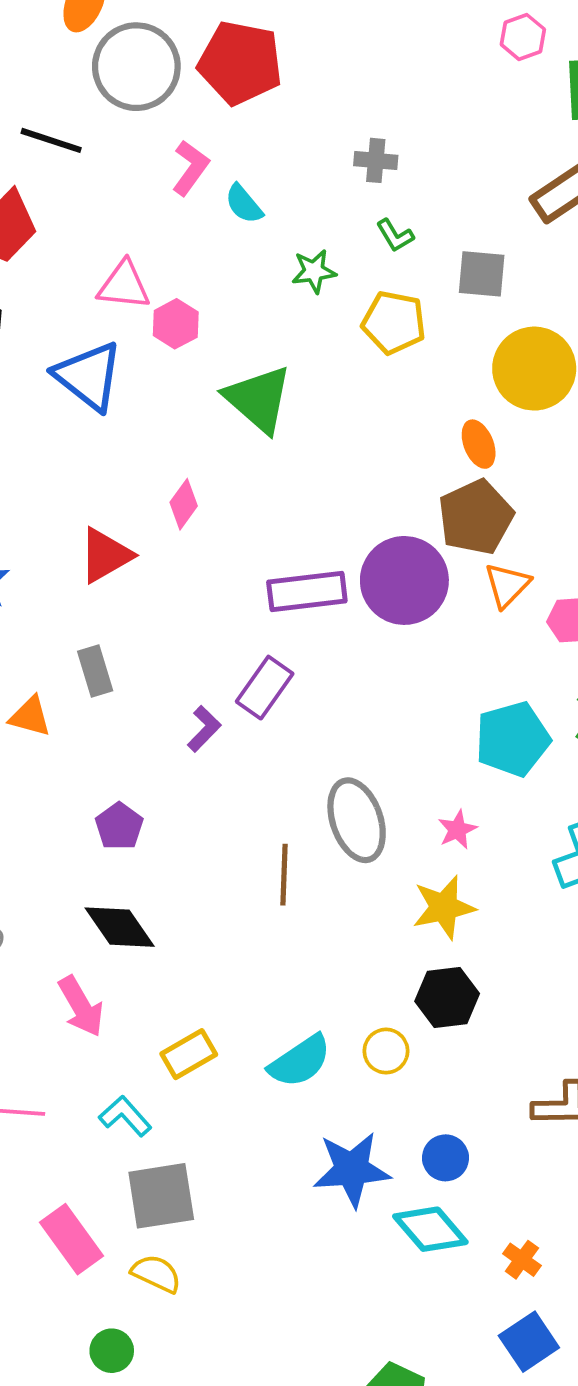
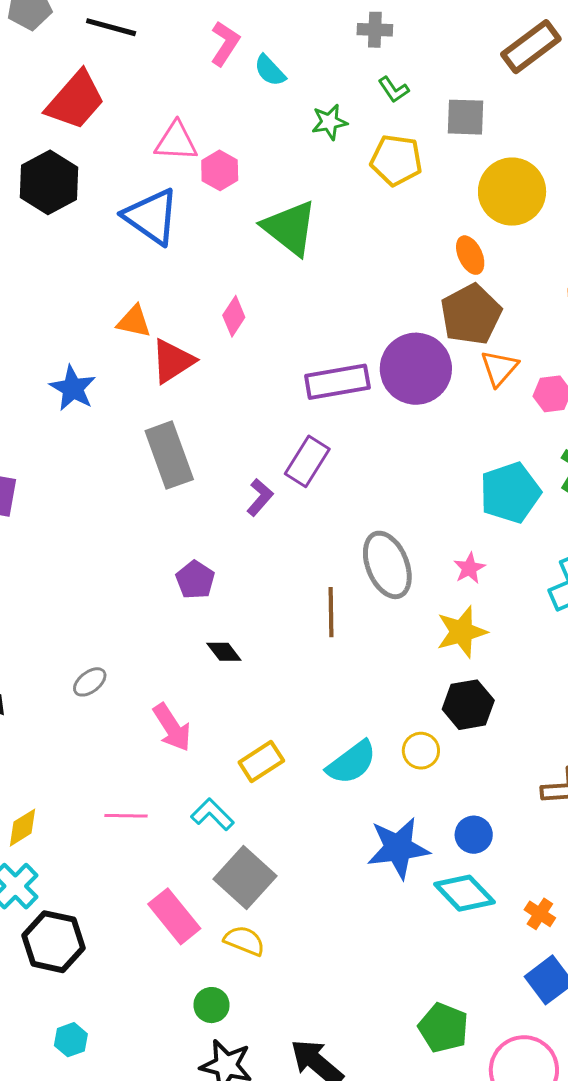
gray rectangle: (95, 671) -> (169, 455), size x1.6
orange triangle: (30, 716) -> (134, 321), moved
black diamond: (120, 927) -> (224, 652), moved, size x0.6
gray square: (161, 1196) -> (245, 877), turned -36

